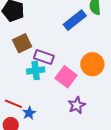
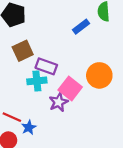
blue rectangle: (75, 20) -> (81, 27), size x0.7
purple star: (77, 105) -> (59, 102), moved

